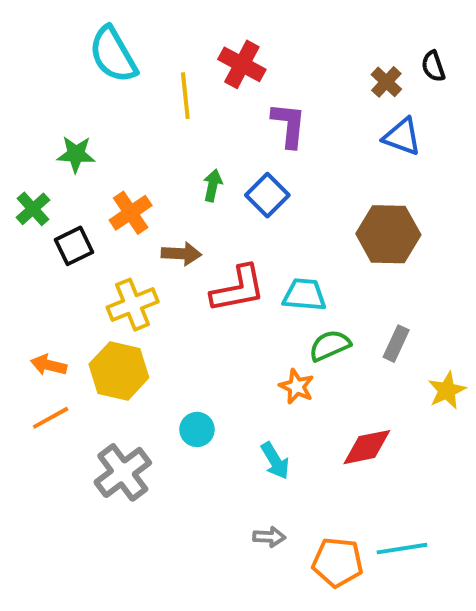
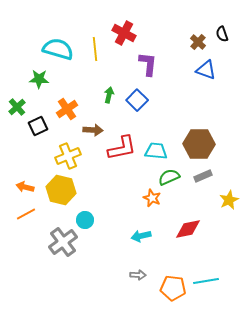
cyan semicircle: (113, 55) -> (58, 49), moved, turned 136
brown hexagon: (388, 234) -> (199, 144), moved
gray rectangle: (396, 344) -> (203, 176), turned 42
cyan circle: (197, 429) -> (85, 220), moved
cyan arrow: (275, 461) -> (141, 236), turned 108

